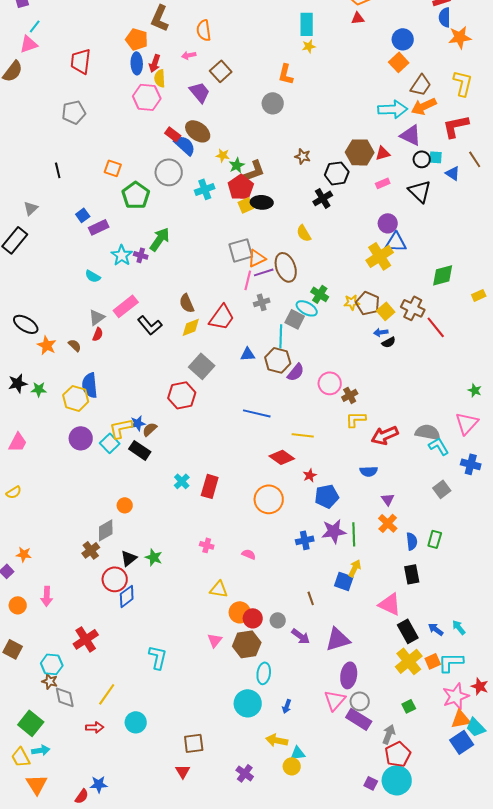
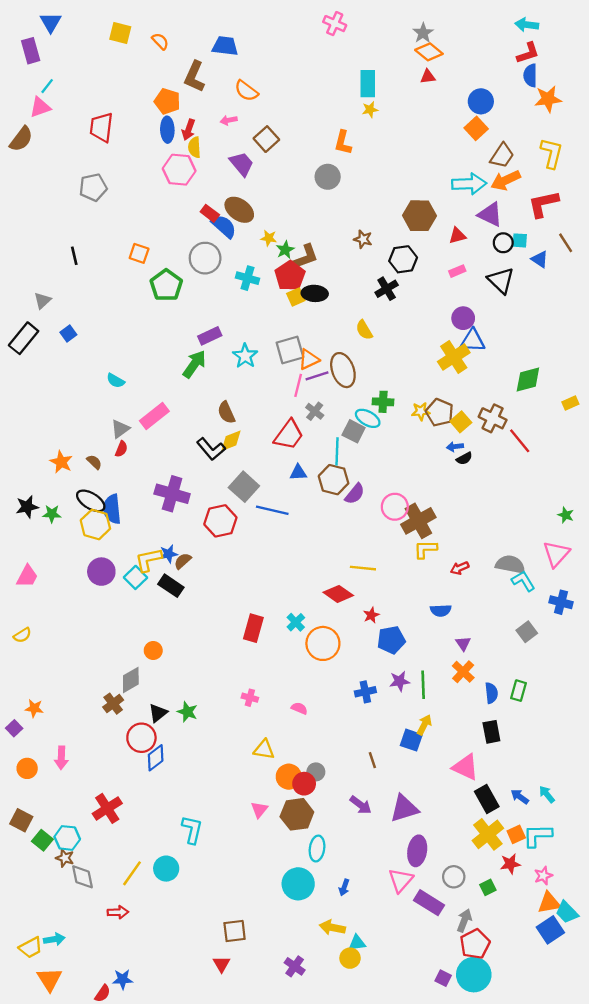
orange semicircle: (204, 30) -> (246, 91), turned -45
brown hexagon: (360, 152) -> (420, 216), moved
cyan cross: (205, 189) -> (247, 278), turned 36
blue square: (83, 215) -> (68, 334), moved
purple rectangle: (99, 227) -> (210, 336), moved
green arrow: (160, 239) -> (194, 364), moved
cyan star: (122, 255) -> (245, 356), moved
purple cross: (141, 255) -> (172, 494), moved, size x2.0
green cross: (320, 294) -> (383, 402), turned -30
gray cross: (262, 302) -> (315, 411), turned -35
red trapezoid: (222, 317) -> (289, 435), moved
black ellipse: (26, 324) -> (91, 501), moved
black L-shape: (150, 325) -> (211, 449), moved
brown cross: (350, 395) -> (418, 521), size x1.8
blue line: (257, 413) -> (272, 510), moved
red arrow: (385, 435) -> (460, 568), size x0.6
cyan cross: (182, 481) -> (296, 622), moved
purple star: (334, 531) -> (400, 681), size x0.7
gray circle: (278, 620) -> (316, 772), moved
red star: (480, 686) -> (510, 864), moved, turned -30
pink star: (456, 696) -> (543, 876), size x0.6
gray circle: (360, 701) -> (454, 877), moved
cyan circle: (136, 722) -> (166, 869), moved
green square: (31, 723) -> (42, 840), moved, size x0.7
yellow trapezoid: (21, 757) -> (31, 948), turned -90

